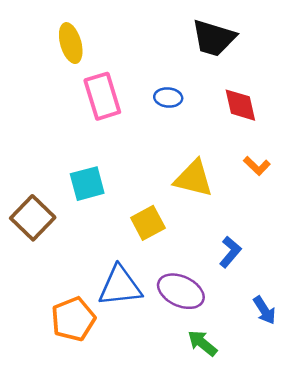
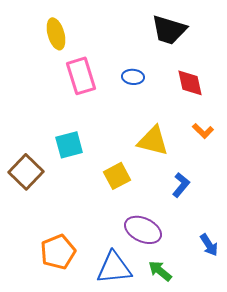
blue L-shape: (230, 252) -> (181, 185), moved
blue triangle: (120, 286) -> (114, 268), moved

